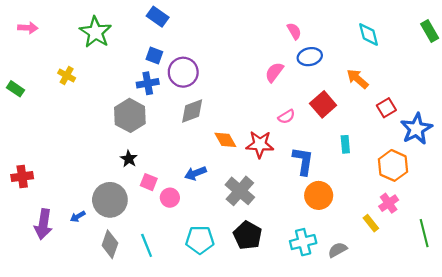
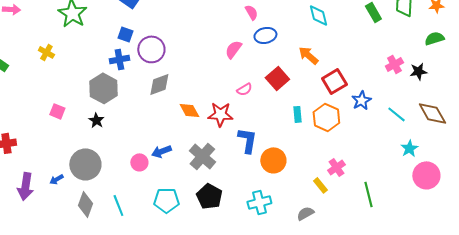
red square: (386, 108) -> (334, 81), size x1.4
blue star: (416, 129) -> (361, 100), size x0.7
black star: (129, 159) -> (96, 120), moved
blue L-shape: (303, 161) -> (247, 140), moved
orange hexagon: (393, 165) -> (326, 117), moved
blue arrow: (195, 173) -> (161, 151), moved
pink square: (149, 182) -> (57, 111), moved
gray semicircle: (338, 250) -> (305, 213), moved

